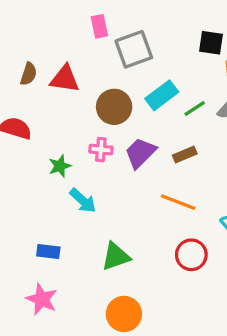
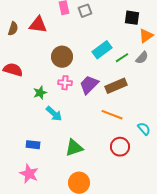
gray square: (134, 49) -> (85, 11), moved, size x0.6
brown semicircle: (29, 74) -> (13, 29), moved
red triangle: (65, 79) -> (38, 25), moved
brown circle: (114, 107) -> (62, 57), moved
brown rectangle: (185, 155) -> (116, 86), size x1.5

